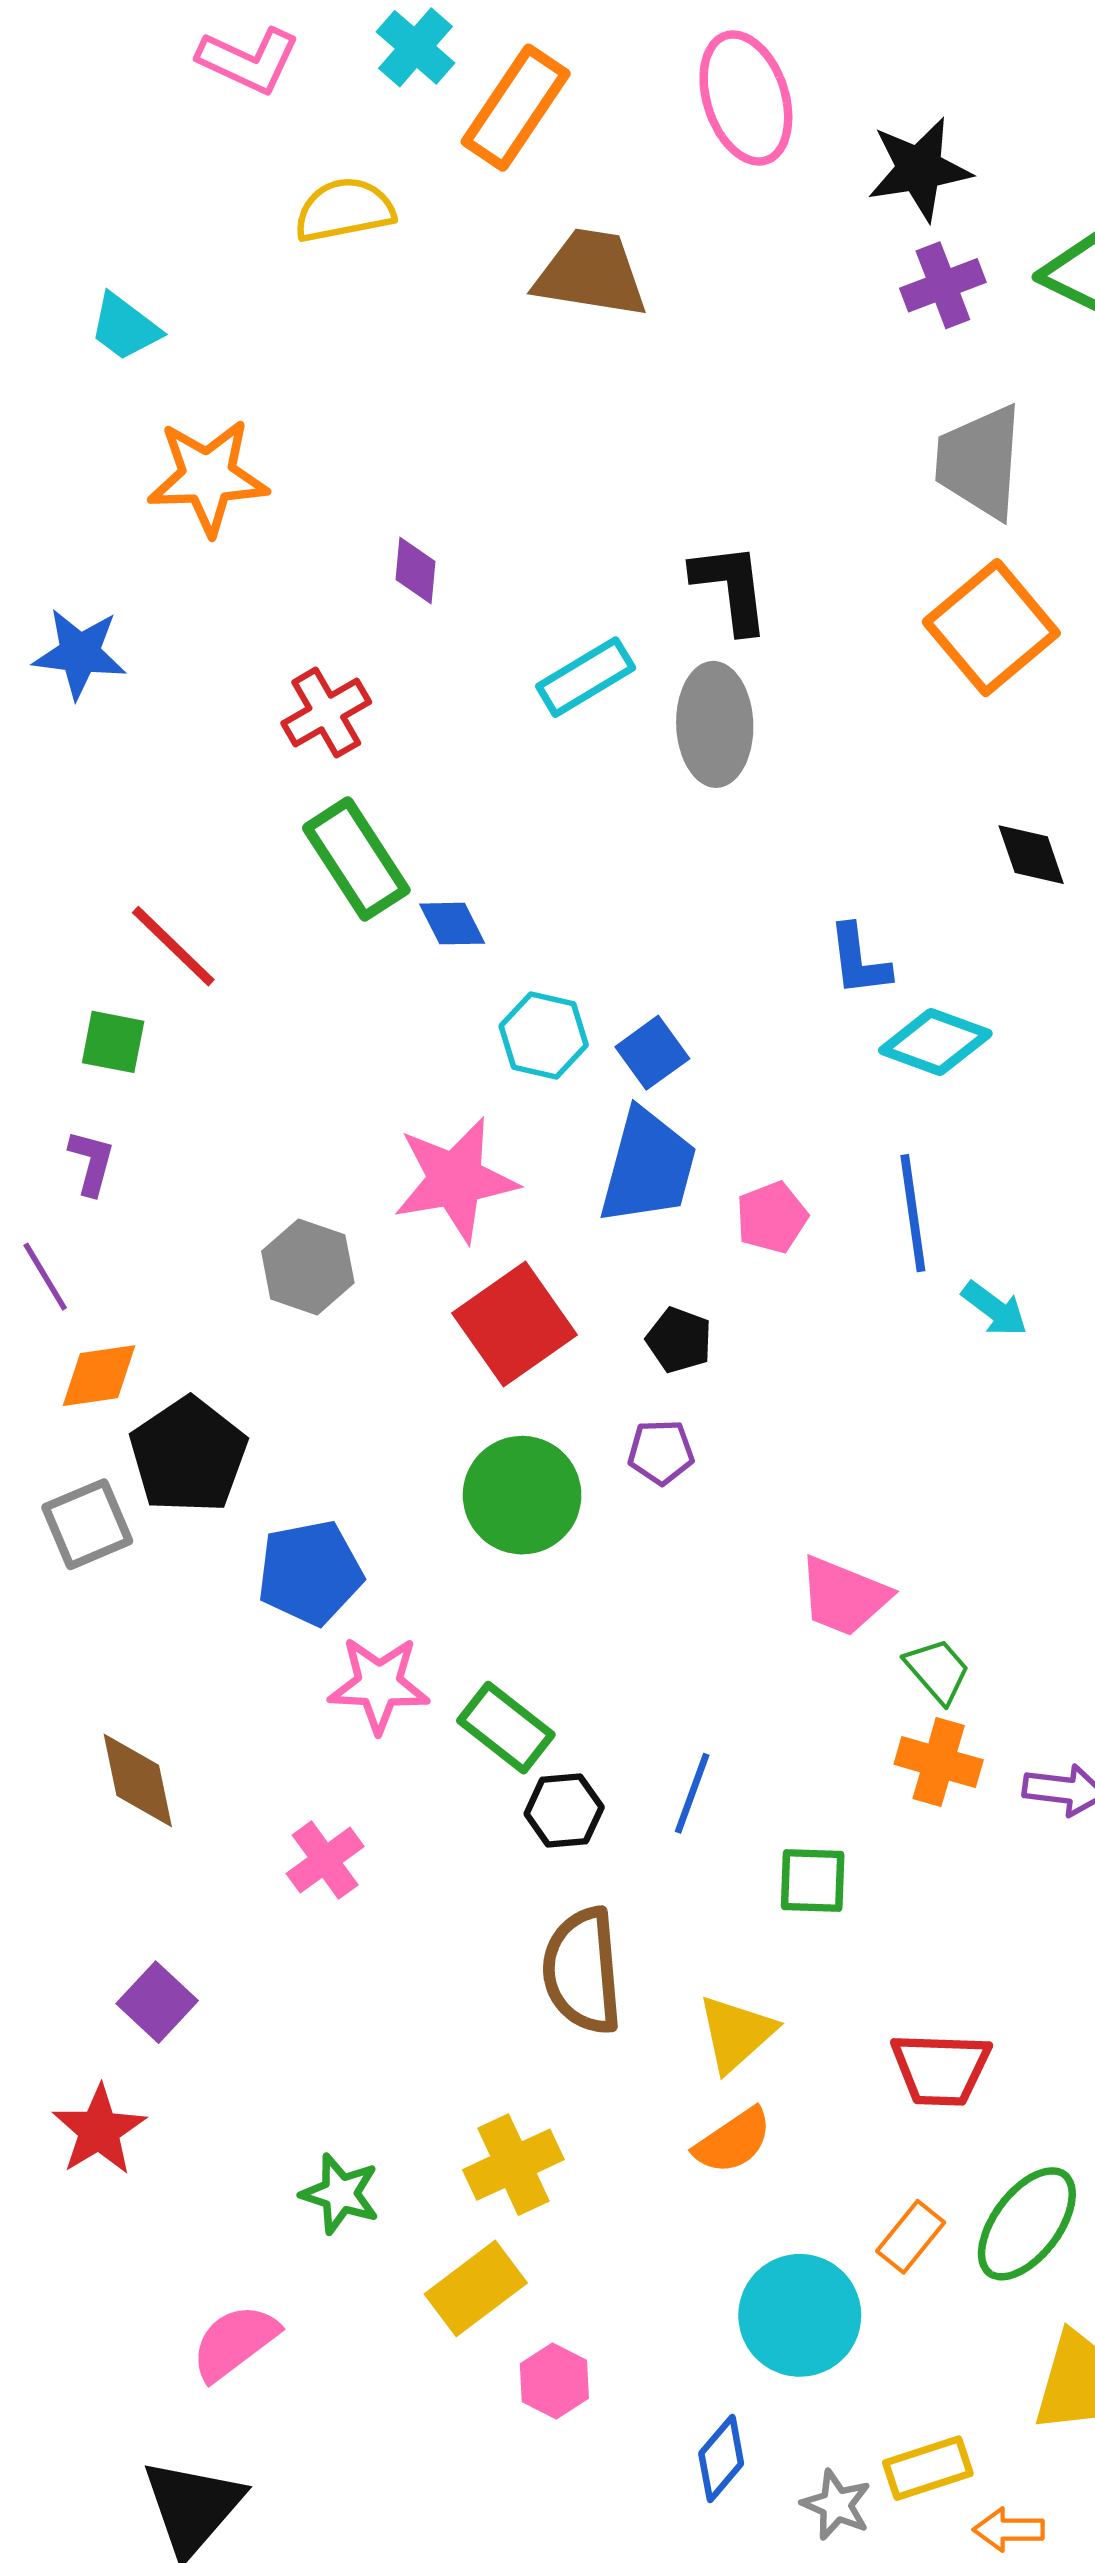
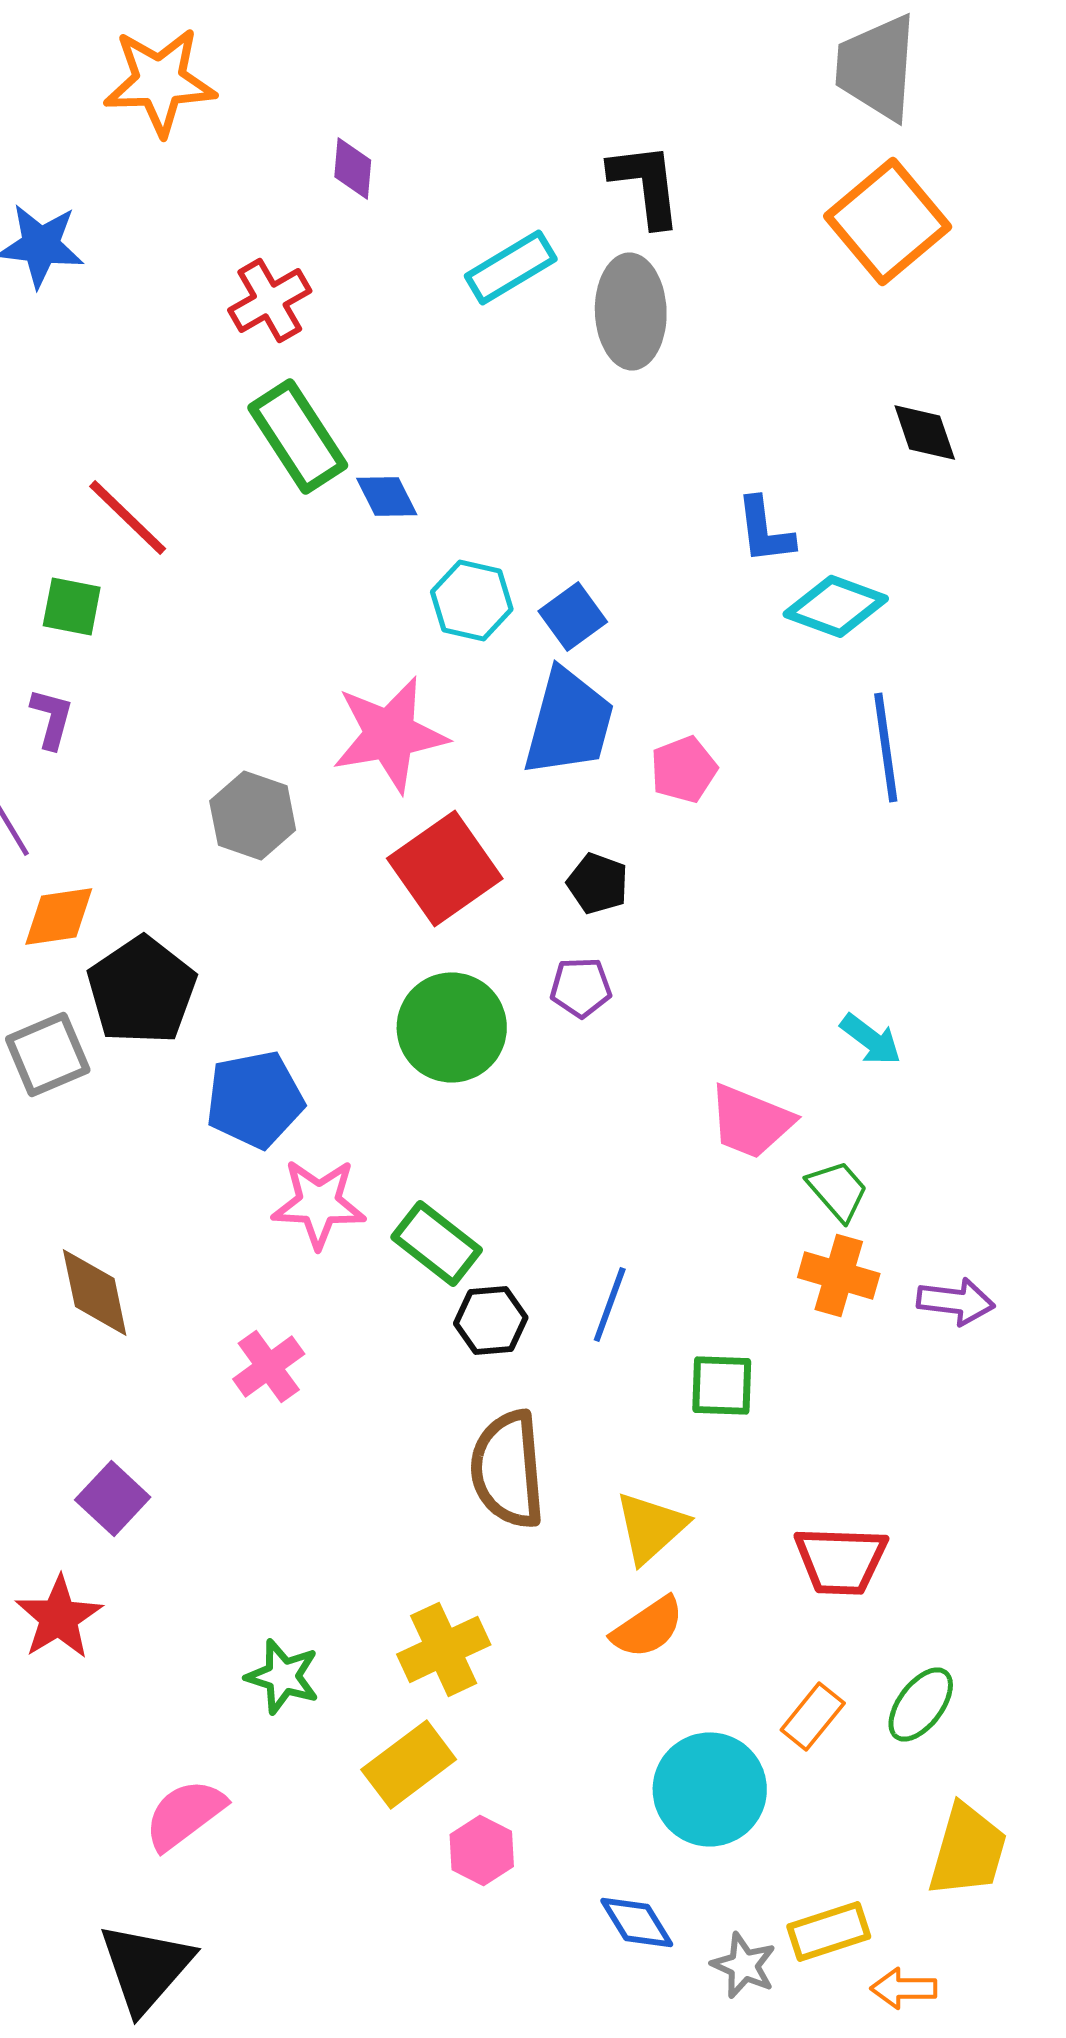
blue line: (913, 1213) -> (886, 747), moved
cyan arrow: (995, 1309) -> (871, 1039), moved
green ellipse: (1027, 2224) -> (921, 1704), size x0.7
blue diamond: (721, 2459) -> (637, 1922), turned -72

